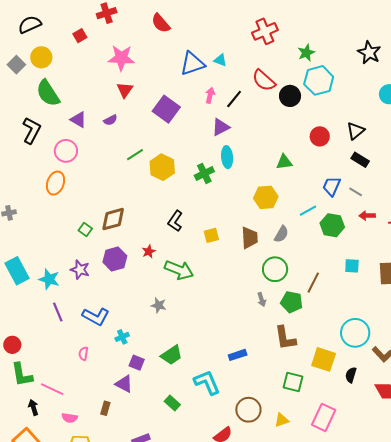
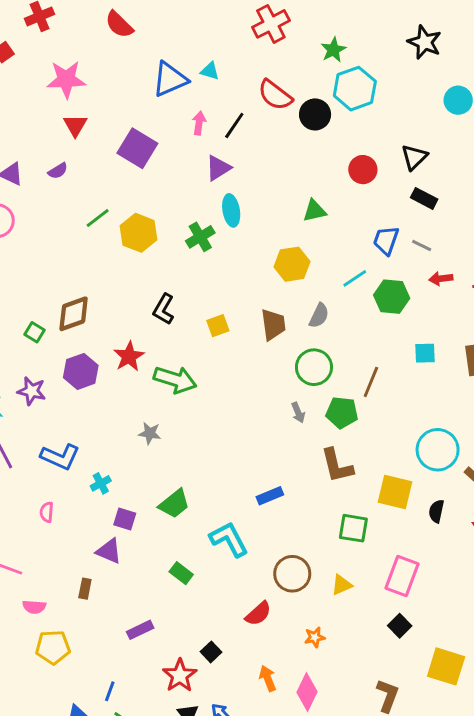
red star: (149, 251) -> (129, 356), size x1.5

